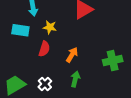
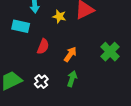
yellow star: (50, 27) -> (59, 16), moved
green cross: (113, 61) -> (110, 52), moved, turned -36

